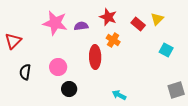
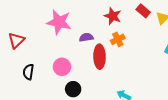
red rectangle: (138, 24) -> (143, 11), moved
purple semicircle: (81, 26) -> (86, 37), moved
orange cross: (113, 40) -> (118, 39), turned 32

